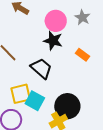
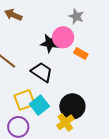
pink circle: (56, 21) -> (63, 37), moved
cyan square: (35, 101) -> (39, 105), turned 30

